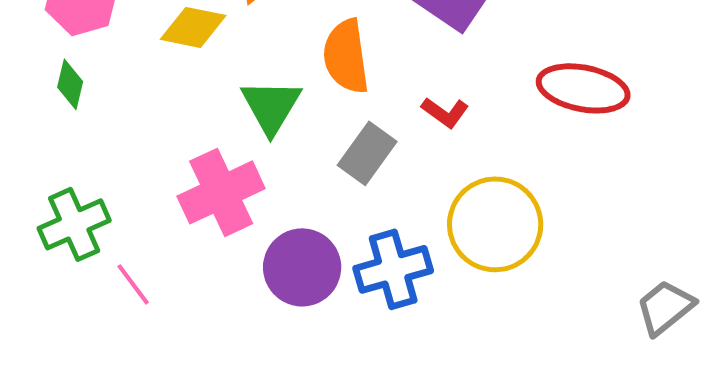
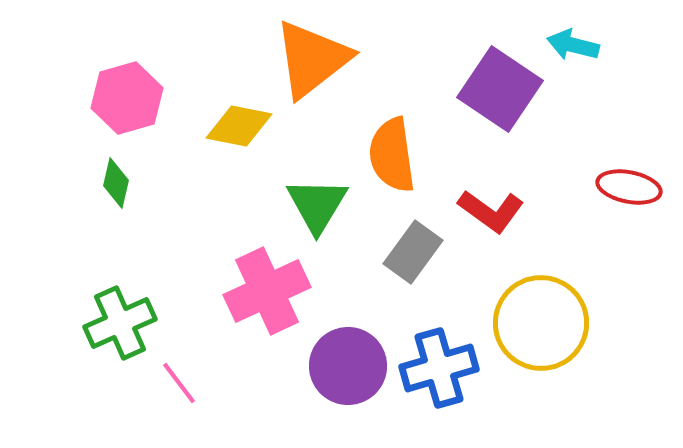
red ellipse: (583, 88) -> (629, 187), size x0.7
red L-shape: (445, 112) -> (491, 211), size x1.4

